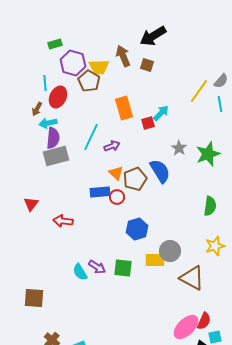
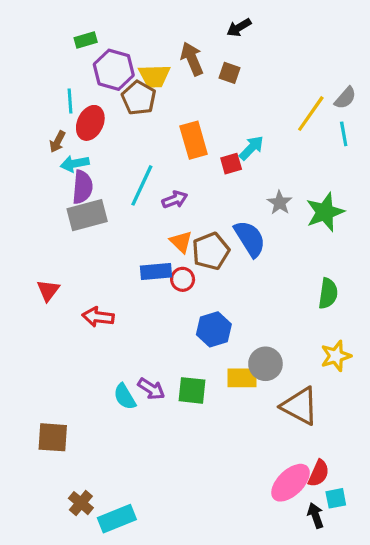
black arrow: (153, 36) -> (239, 27), size x0.6

